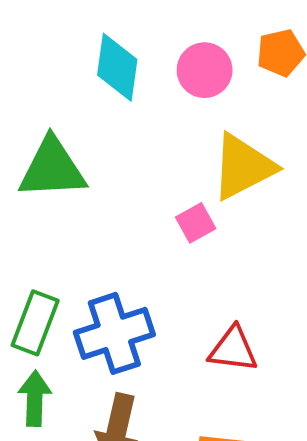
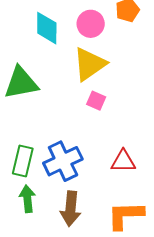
yellow triangle: (243, 167) -> (90, 64), moved
pink square: (196, 223) -> (96, 101), turned -30

